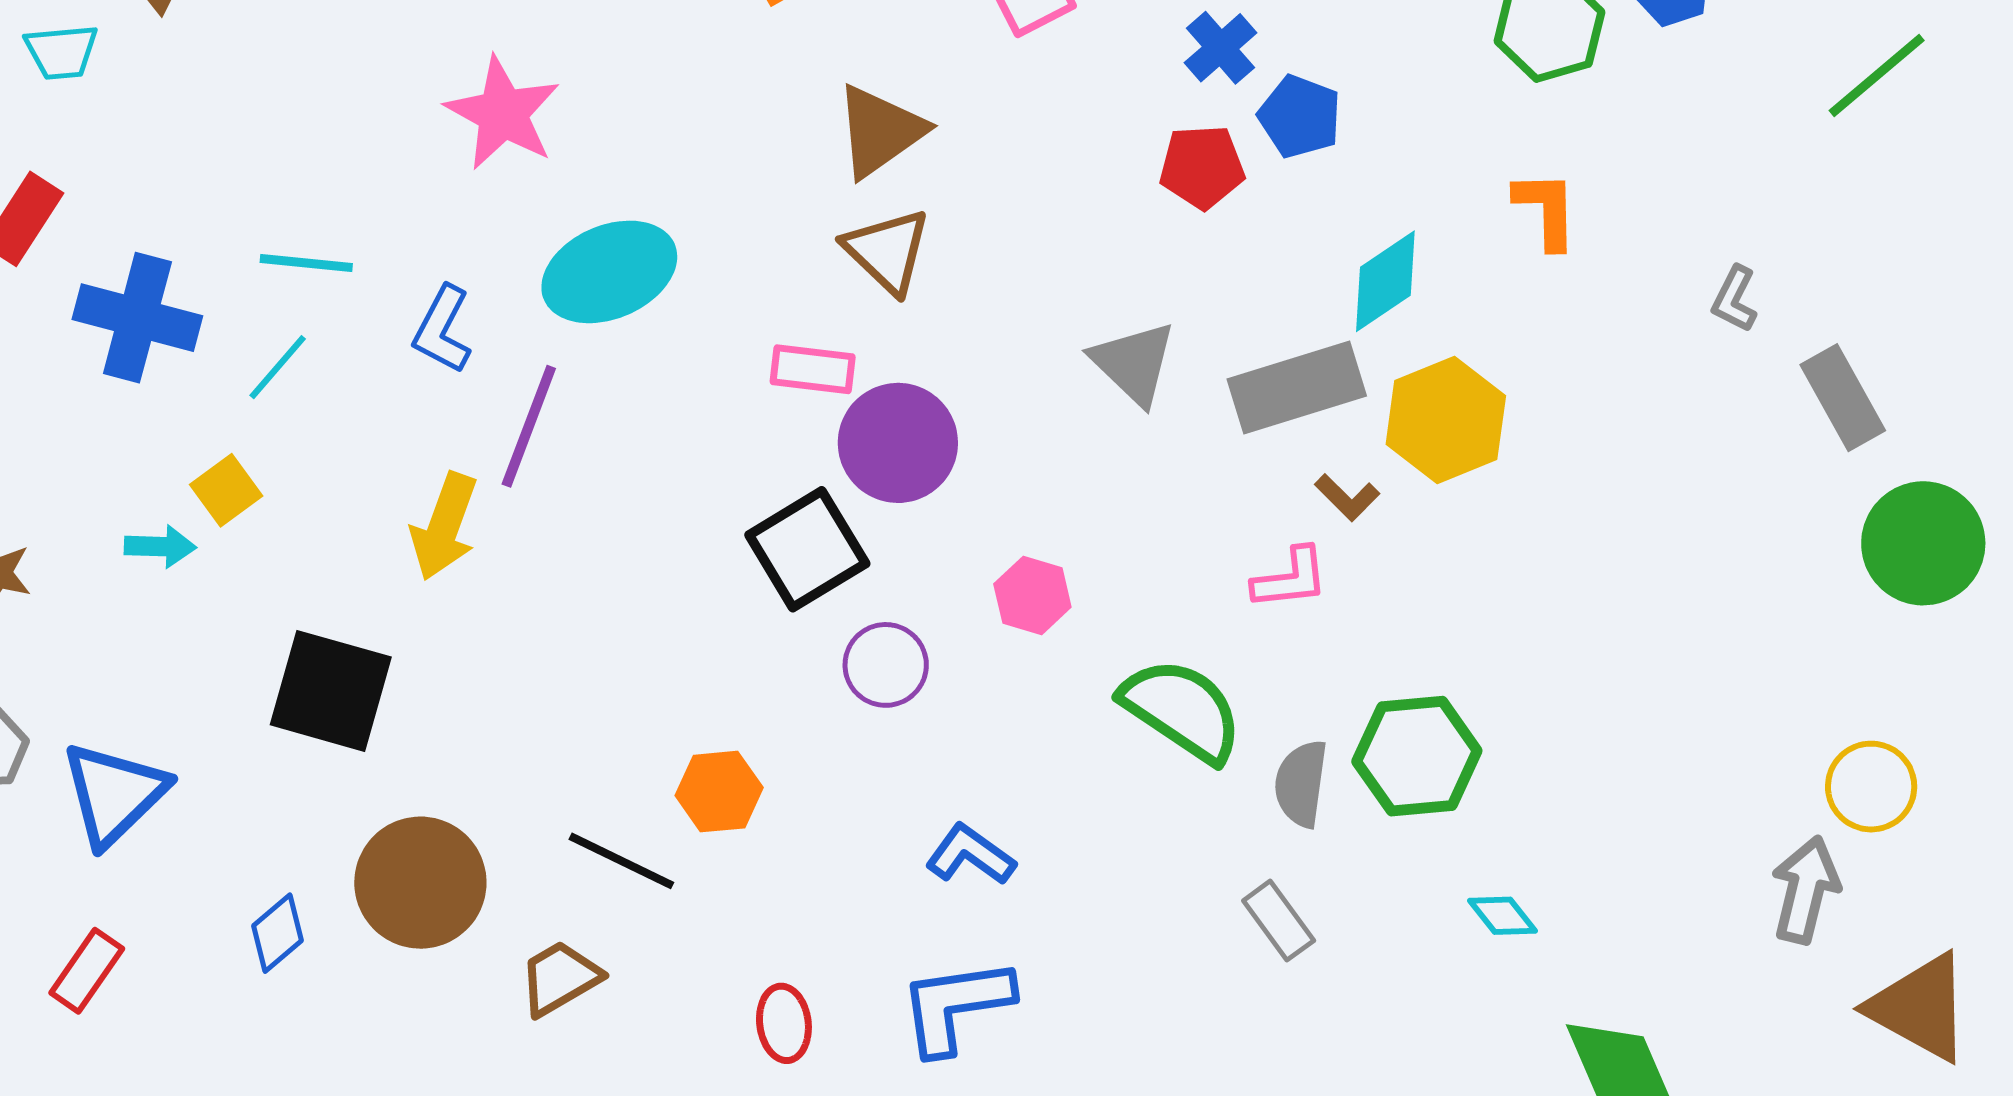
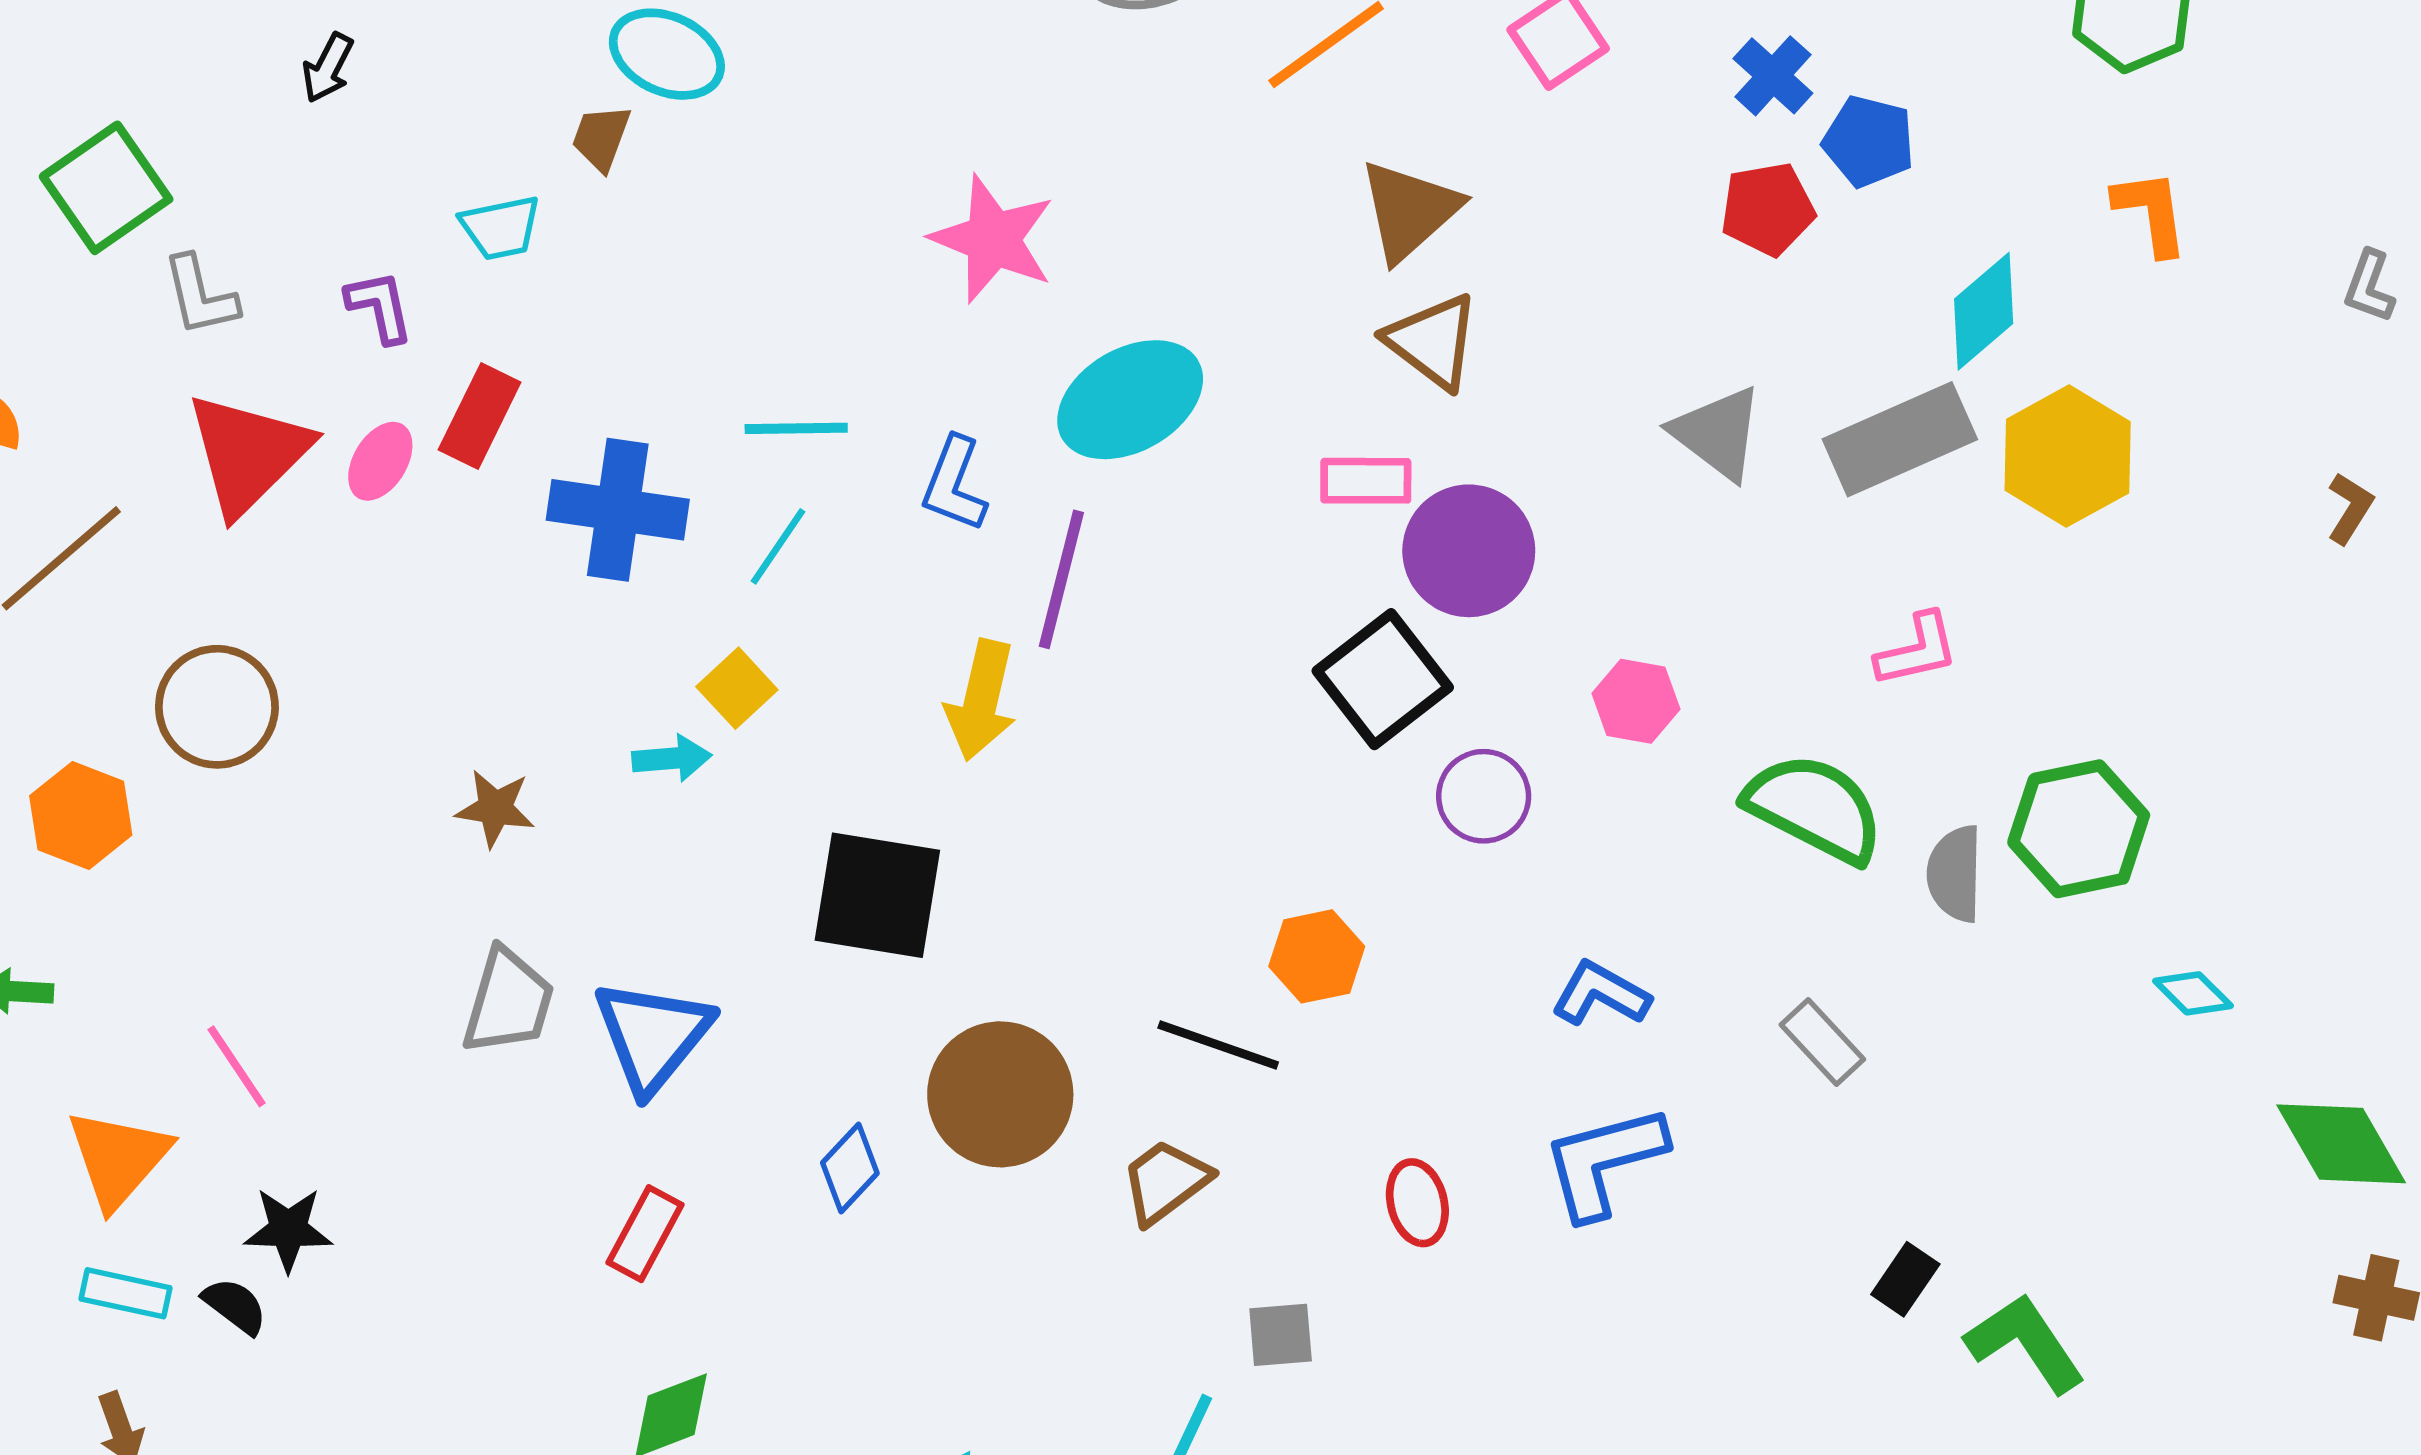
brown L-shape: (1347, 497) -> (2350, 508), moved, turned -96
gray rectangle: (1279, 921) -> (1822, 1042), moved

